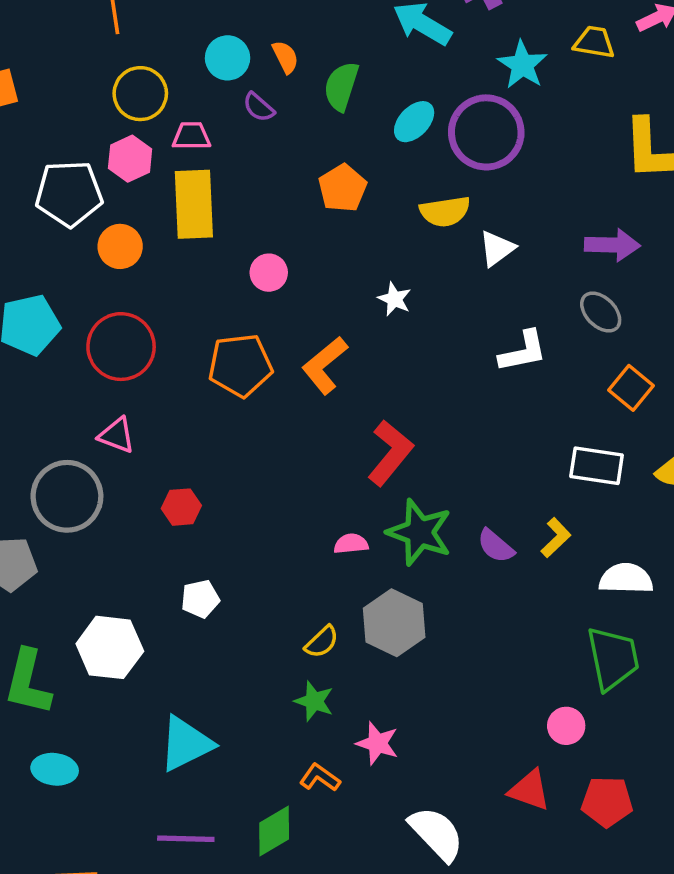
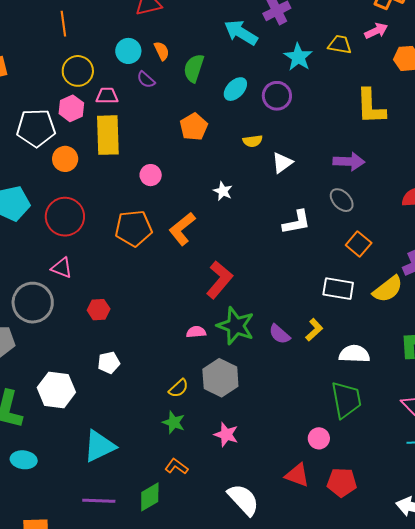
purple circle: (486, 132) -> (277, 96), size x0.7
yellow semicircle: (445, 211) -> (253, 141), size x0.7
pink star: (377, 743) -> (226, 435), moved

